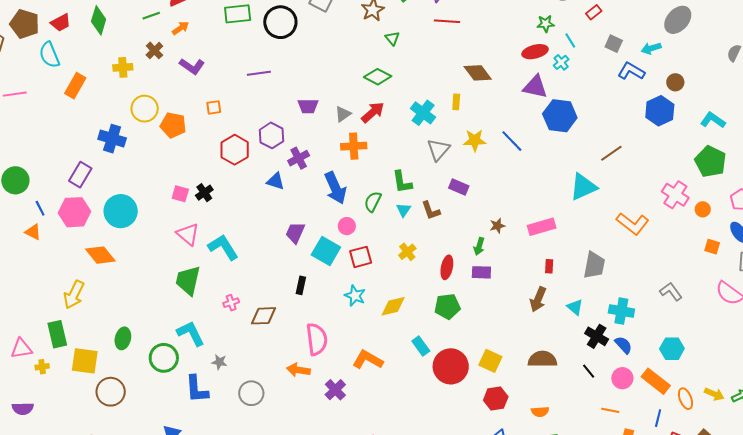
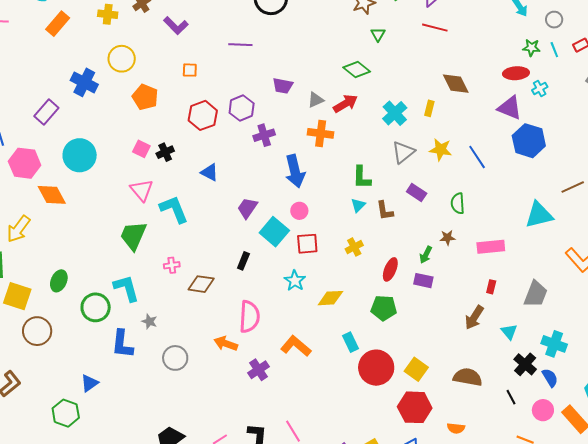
cyan line: (570, 40) -> (554, 50), moved
orange pentagon: (173, 125) -> (145, 97), moved
blue triangle: (276, 181) -> (210, 172), moved
green semicircle: (373, 202) -> (458, 203), moved, turned -40
pink hexagon: (74, 212) -> (25, 163), moved
red hexagon: (496, 399) -> (415, 407), size x1.4

